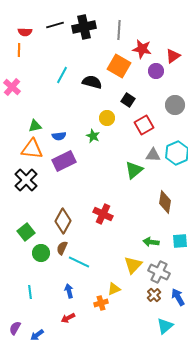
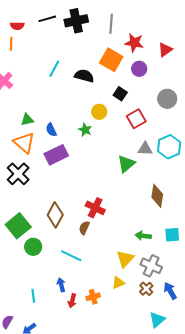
purple circle: (156, 71) -> (139, 69), moved
blue semicircle: (59, 136) -> (51, 130), turned 72
orange triangle: (32, 149) -> (24, 143), turned 35
green square: (26, 232) -> (18, 226), size x1.4
brown semicircle: (62, 248) -> (84, 228), moved
yellow triangle: (114, 289) -> (118, 283), moved
cyan line: (30, 292) -> (33, 296), moved
red arrow: (68, 318) -> (72, 301), moved, turned -48

